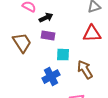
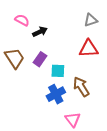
purple rectangle: (48, 36) -> (40, 59), moved, turned -64
blue cross: (51, 77) -> (56, 94), moved

